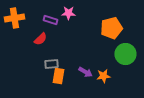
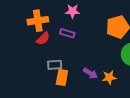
orange cross: (14, 18) -> (38, 21), moved
purple rectangle: (50, 20) -> (67, 33), moved

